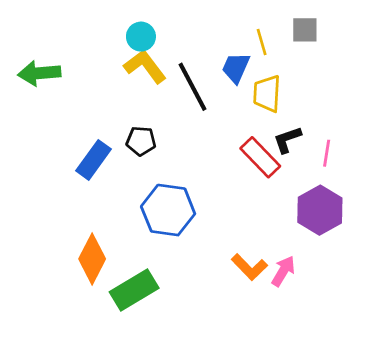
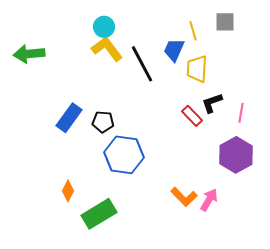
black pentagon: (141, 141) -> (103, 122), moved
red rectangle: (260, 157) -> (192, 116), size x0.7
orange diamond: (92, 259) -> (68, 191), size x0.6

